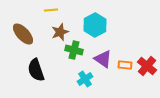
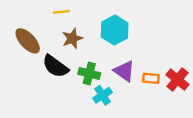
green cross: (74, 50) -> (89, 73), moved
black semicircle: (36, 70) -> (55, 66), moved, turned -35

